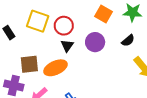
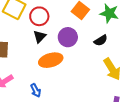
orange ellipse: (55, 68) -> (51, 60), moved

